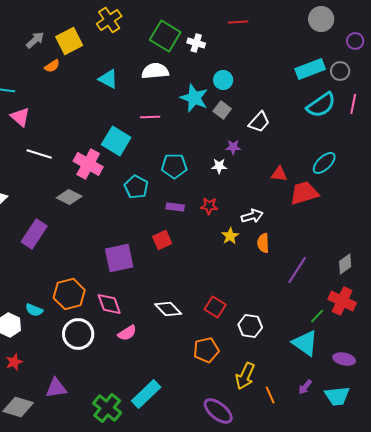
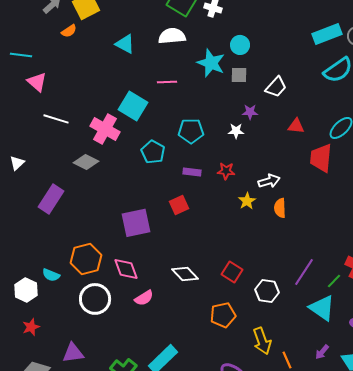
gray square: (222, 110) -> (239, 75), turned -36
red triangle: (279, 174) -> (296, 126), moved
red trapezoid: (304, 193) -> (321, 158), turned -68
purple line: (297, 270) -> (304, 272), moved
yellow arrow: (245, 376) -> (262, 341), turned -44

